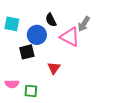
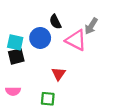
cyan square: (12, 24) -> (15, 42), moved
black square: (27, 52) -> (16, 56), moved
green square: (31, 91) -> (48, 99), moved

